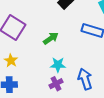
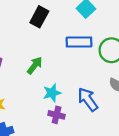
purple cross: (56, 84) -> (57, 115), turned -32

